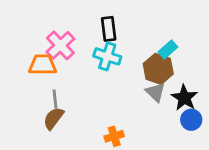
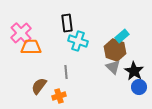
black rectangle: (109, 29) -> (67, 23), moved
pink cross: (60, 45) -> (21, 33), moved
gray line: (55, 99) -> (66, 72), moved
orange cross: (114, 136) -> (59, 96), moved

